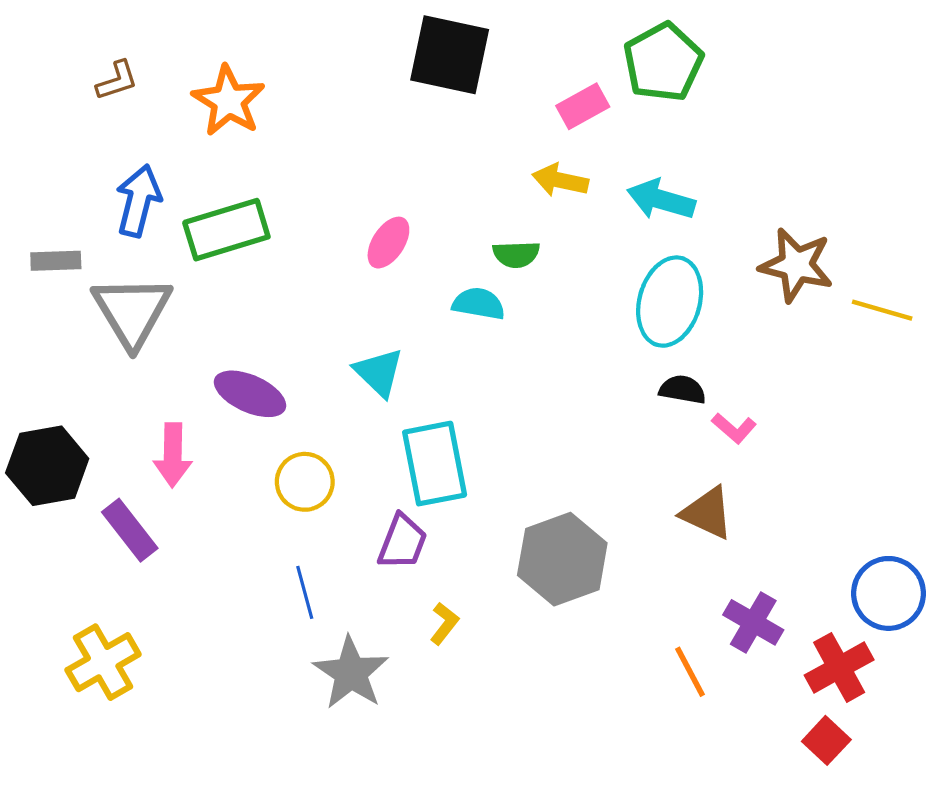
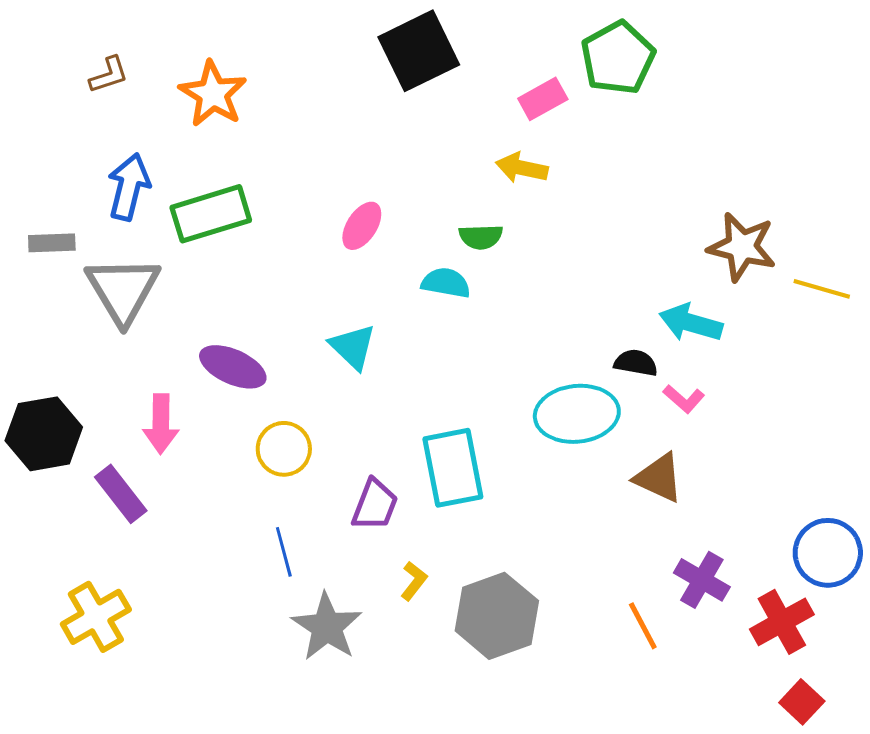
black square: (450, 55) -> (419, 51), turned -38
cyan arrow: (661, 200) -> (691, 323), moved
cyan ellipse: (670, 302) -> (577, 414), moved, turned 68
cyan rectangle: (435, 464) -> (453, 468), moved
gray hexagon: (562, 559) -> (497, 616), moved
red square: (826, 740) -> (802, 702), moved

